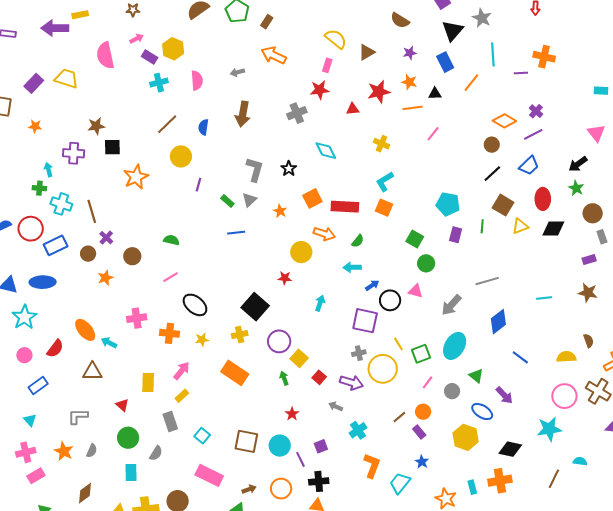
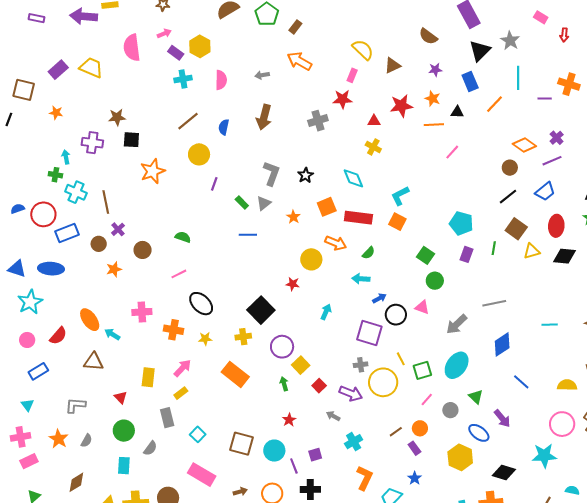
yellow cross: (382, 144) -> (373, 147), moved
cyan diamond: (326, 151) -> (353, 178), moved

